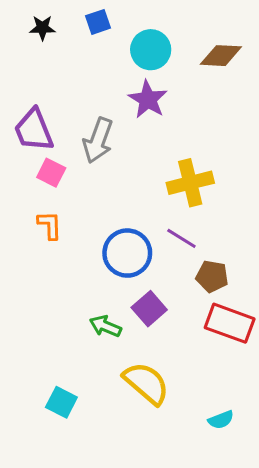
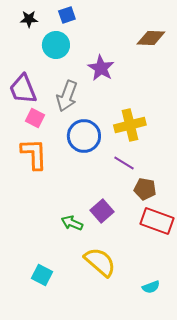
cyan circle: (151, 50) -> (56, 45), moved
orange L-shape: (50, 225) -> (34, 154), size x1.6
blue circle: (127, 253) -> (84, 136), moved

